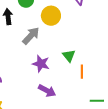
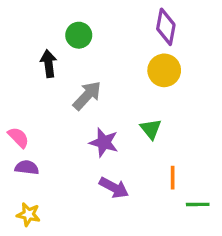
yellow circle: (51, 16) -> (164, 70), moved
orange line: (82, 72) -> (173, 178), moved

